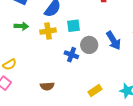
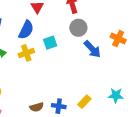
gray circle: (89, 45) -> (78, 28), moved
blue cross: (71, 55) -> (59, 106), moved

